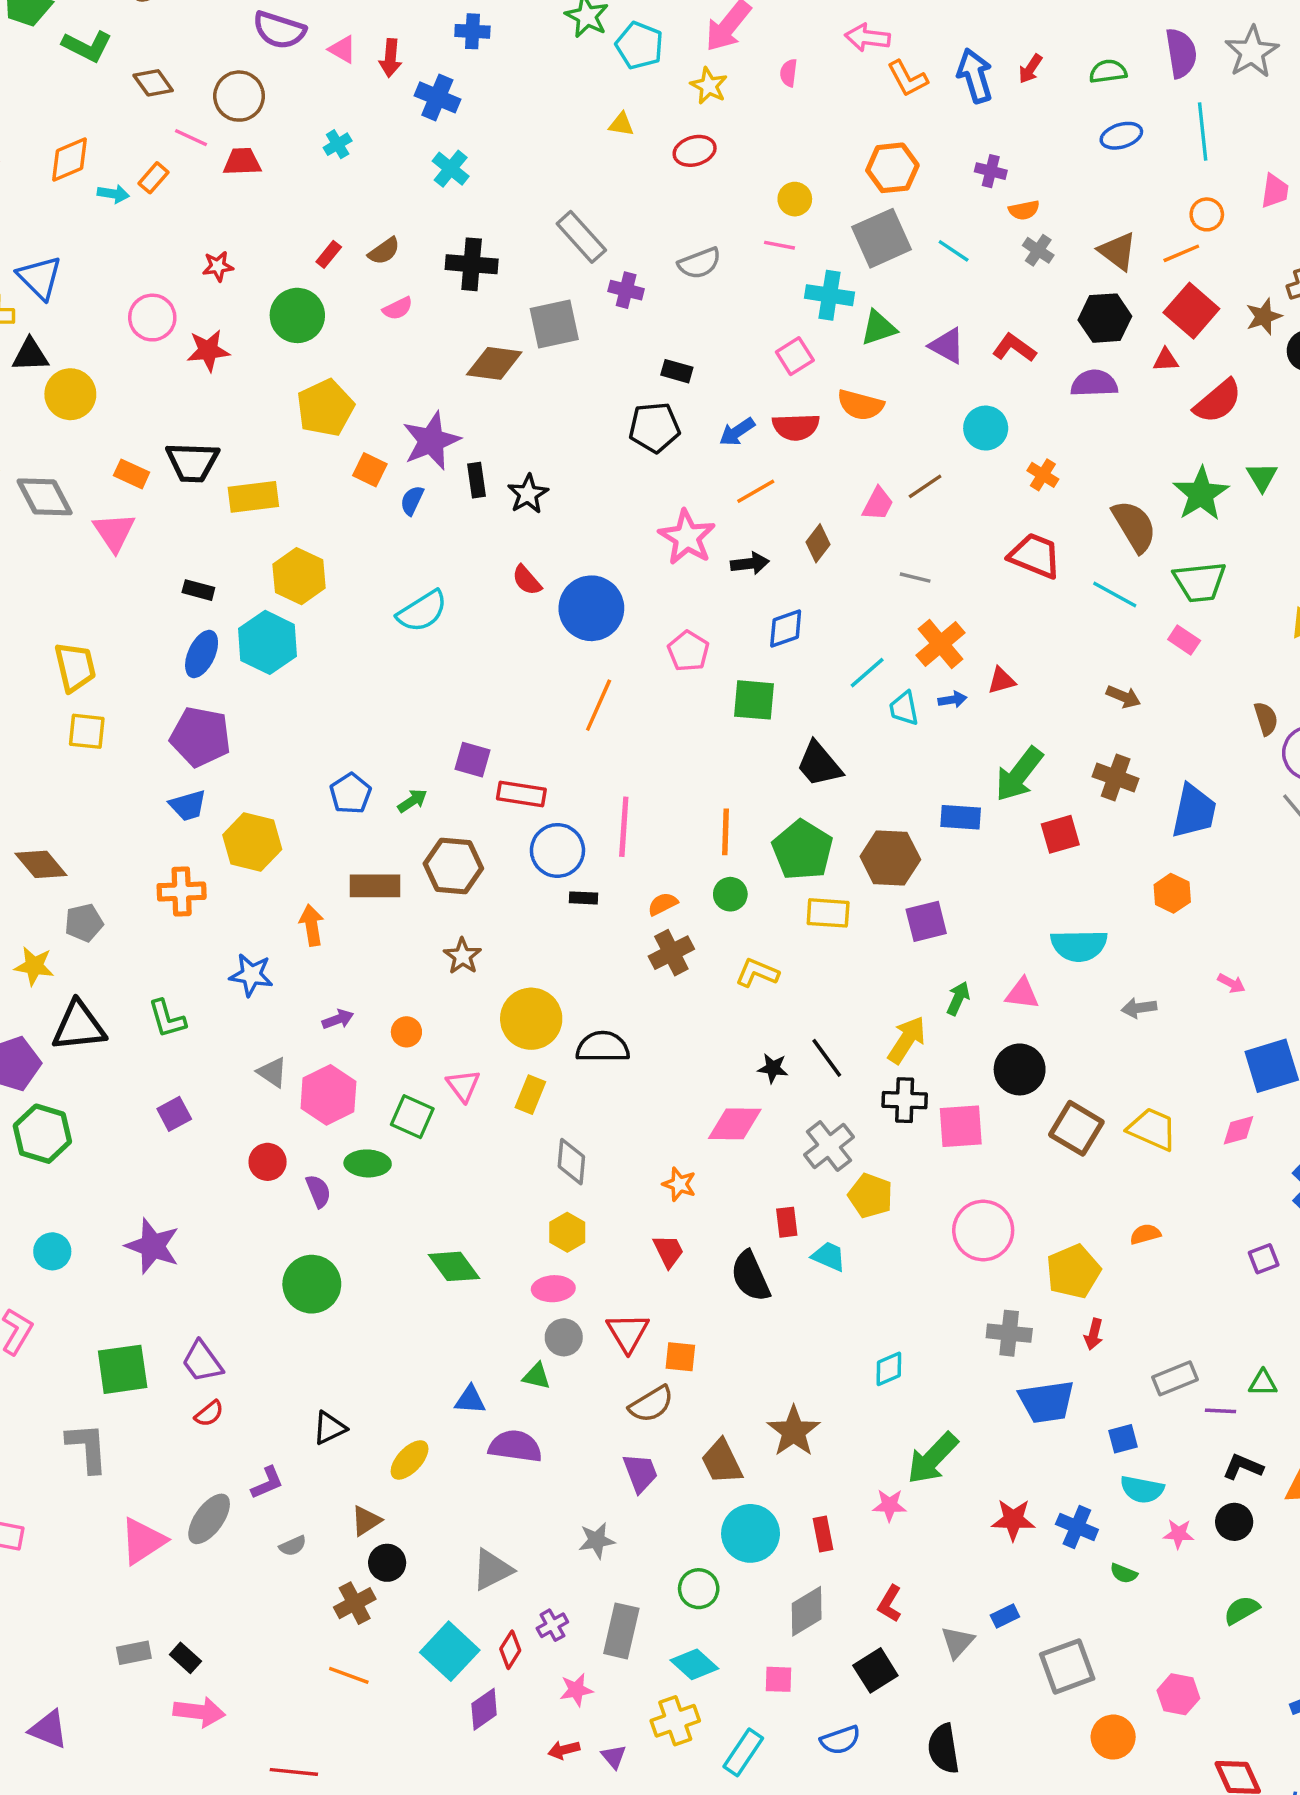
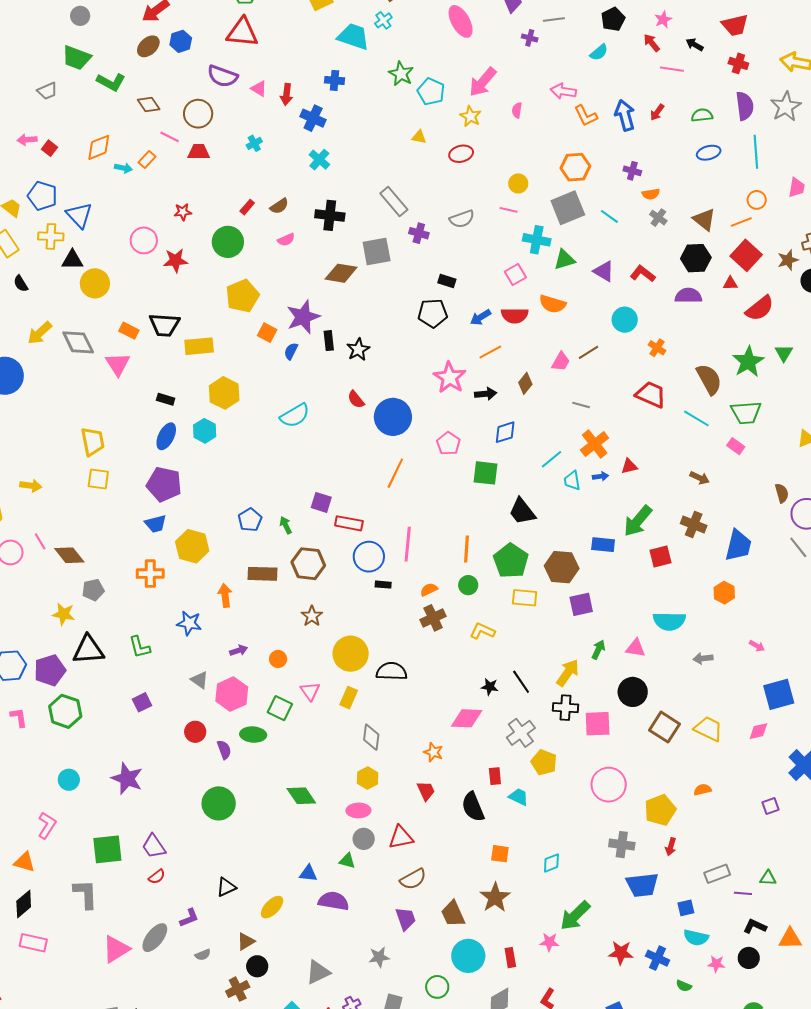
cyan hexagon: (268, 642) -> (205, 431), size x0.7
green arrow: (412, 801) -> (286, 525), turned -84
red triangle: (628, 1333) -> (401, 837), turned 48
orange square: (680, 1357) -> (500, 854), moved

